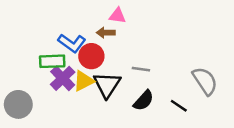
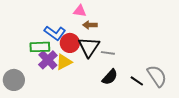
pink triangle: (117, 16) -> (80, 11), moved
brown arrow: (106, 33) -> (90, 25), moved
gray semicircle: (205, 81) -> (157, 76), moved
black triangle: (107, 85) -> (89, 47), moved

